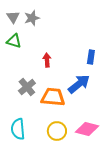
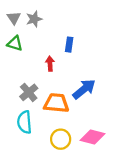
blue rectangle: (91, 57) -> (69, 45), moved
cyan semicircle: (18, 129) -> (24, 122), moved

